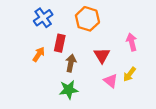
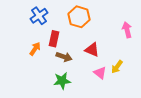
pink arrow: (132, 42) -> (127, 30), moved
red triangle: (102, 55) -> (92, 50), turned -35
brown arrow: (71, 63) -> (64, 57), turned 98

